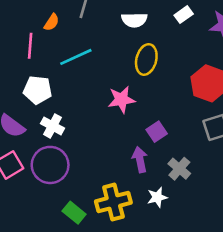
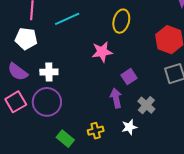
white pentagon: (38, 90) -> (26, 39), moved
white cross: (53, 126) -> (49, 72), turned -30
yellow cross: (113, 202) -> (96, 131), size x0.6

